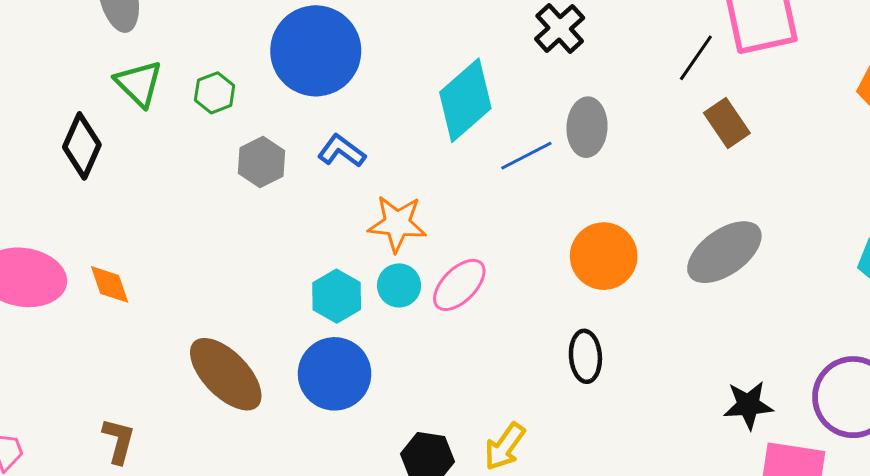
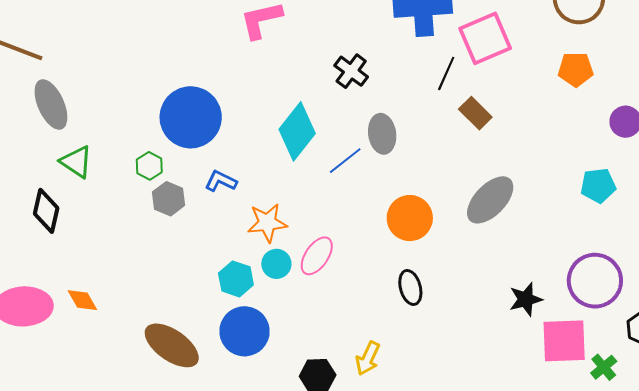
green hexagon: (215, 93) -> (149, 166), moved

